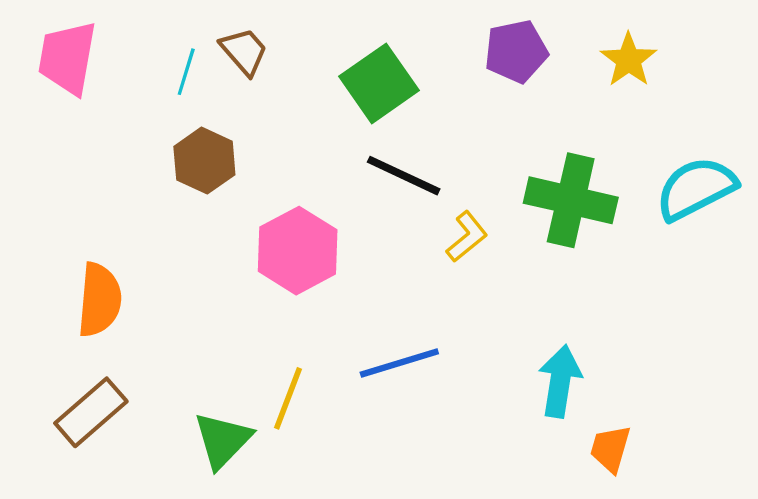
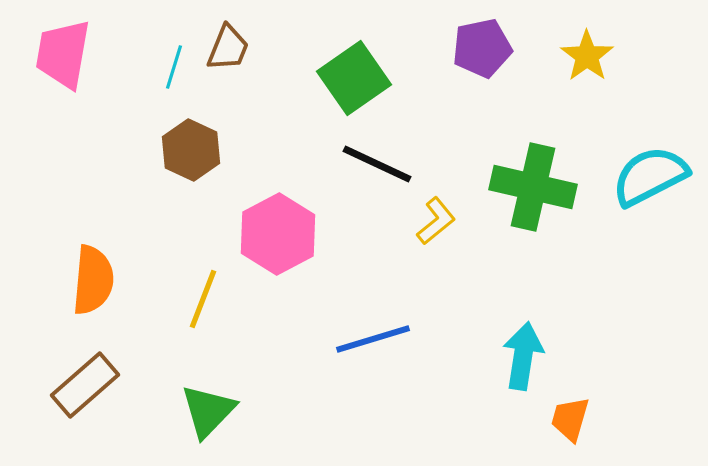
brown trapezoid: (244, 51) -> (228, 48), turned 63
yellow line: (288, 398) -> (203, 299), moved

